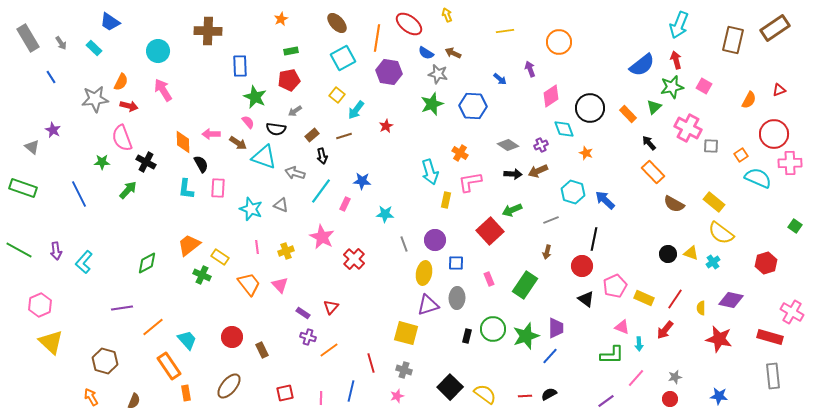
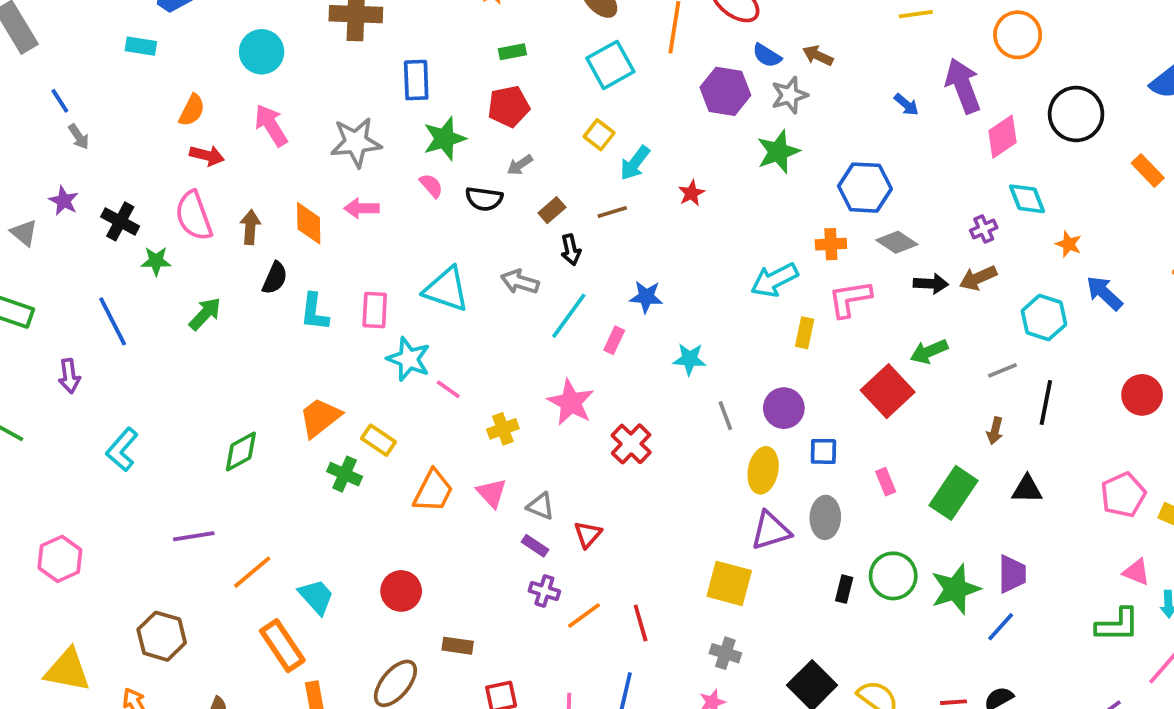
gray arrow: (61, 43) -> (79, 137), moved
cyan rectangle: (94, 48) -> (141, 46), turned -35
purple arrow: (530, 69) -> (963, 86), size x1.8
purple hexagon: (389, 72) -> (725, 91), moved
gray star: (438, 74) -> (789, 95), turned -30
green star: (255, 97) -> (444, 139), turned 30
gray star: (95, 99) -> (356, 142), moved
blue hexagon: (473, 106) -> (865, 188), moved
black circle: (590, 108) -> (1076, 114), moved
brown arrow: (238, 143) -> (250, 227), moved, turned -120
gray diamond: (508, 145) -> (897, 242), moved
orange cross: (460, 153) -> (831, 244), turned -35
cyan triangle: (264, 157) -> (446, 289), moved
black cross: (146, 162) -> (120, 221), moved
black semicircle: (201, 164) -> (275, 278), moved, turned 54
cyan arrow: (430, 172) -> (774, 280), turned 80
blue arrow: (605, 200) -> (1104, 293), moved
gray triangle: (281, 205) -> (541, 506), moved
cyan star: (251, 209) -> (409, 359), moved
black line: (594, 239) -> (1046, 402), moved
pink line: (257, 247) -> (448, 389), moved, turned -48
purple arrow: (56, 251) -> (69, 376), moved
red circle: (582, 266) -> (1142, 395), moved
orange trapezoid: (249, 284) -> (433, 491), turned 65
black triangle: (586, 299) -> (1027, 489), moved, turned -36
pink hexagon: (40, 305) -> (60, 559), moved
yellow triangle: (51, 342) -> (67, 670), moved, turned -32
brown rectangle: (262, 350) -> (458, 646), moved, turned -56
red line: (371, 363) -> (641, 623), moved

